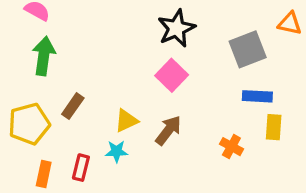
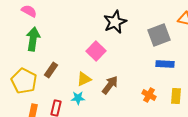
pink square: (172, 75) -> (96, 51), moved
yellow pentagon: (29, 124) -> (24, 81), turned -30
yellow rectangle: (274, 127) -> (176, 96), moved

